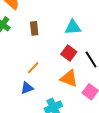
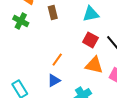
brown rectangle: (34, 28) -> (53, 12), moved

